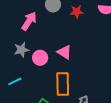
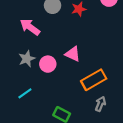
pink arrow: (29, 21) -> (30, 27), turned -78
orange rectangle: (63, 84) -> (94, 80), moved, turned 70

